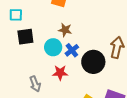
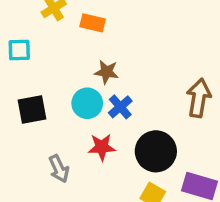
black square: (25, 37) -> (32, 109), moved
black circle: (93, 62) -> (156, 151), moved

